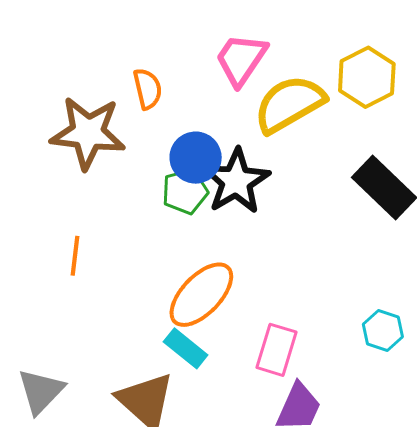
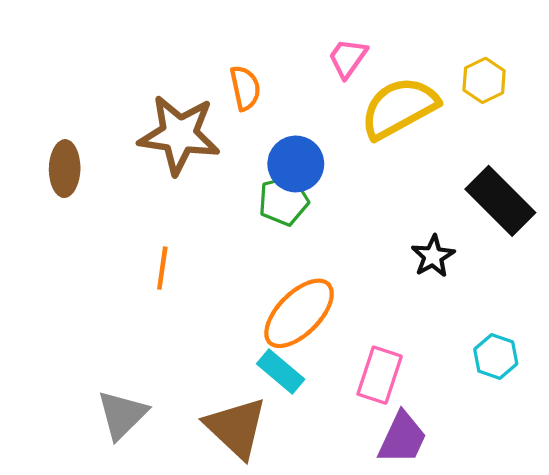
pink trapezoid: (241, 59) -> (348, 58), size x0.7
yellow hexagon: (367, 77) -> (484, 80), size x0.7
black star: (236, 181) -> (433, 256), moved, size x0.6

